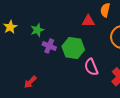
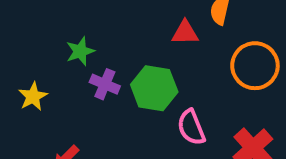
yellow star: (10, 27) -> (33, 97), moved

